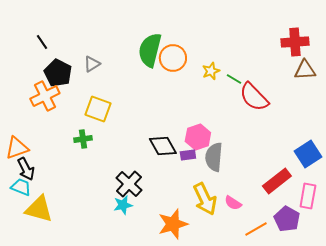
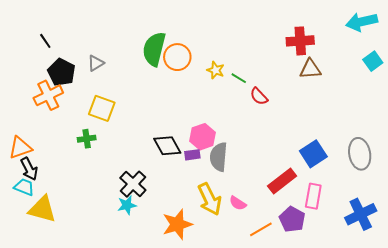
yellow star: (211, 71) -> (216, 70), turned -30
red semicircle: (254, 97) -> (259, 96), size x0.6

